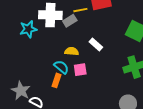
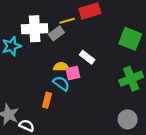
cyan semicircle: (61, 67) -> (61, 83), moved
pink square: (80, 70) -> (73, 73), moved

